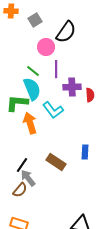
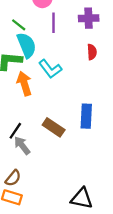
green line: (33, 71) -> (19, 25), moved
purple cross: (72, 87) -> (89, 18), moved
blue rectangle: (85, 152) -> (86, 116), size x1.5
brown semicircle: (20, 190) -> (13, 178), moved

